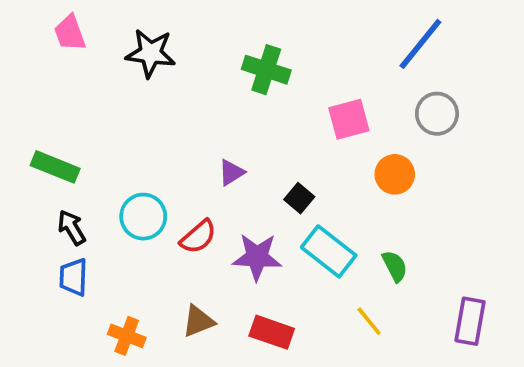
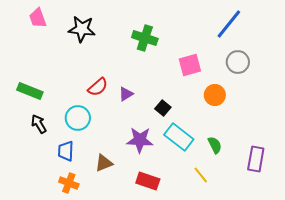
red semicircle: (198, 237) -> (98, 87), moved
blue trapezoid: (73, 277) -> (66, 151), moved
brown triangle: (198, 321) -> (104, 163), moved
purple rectangle: (470, 321) -> (256, 159), moved

